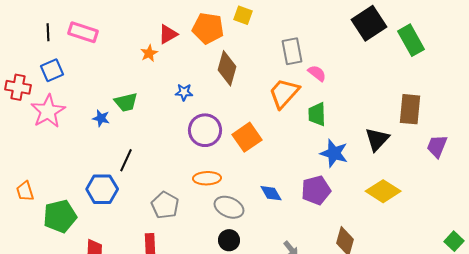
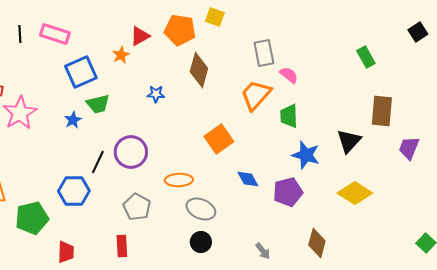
black square: (369, 23) -> (418, 32), moved, size x0.6
green rectangle: (411, 40) -> (366, 57), moved, size x0.7
blue square: (52, 70) -> (81, 72), moved, size x1.4
blue star: (101, 118) -> (73, 120), turned 30
purple circle: (205, 130) -> (131, 152), moved
blue diamond: (271, 193) -> (248, 179), moved

